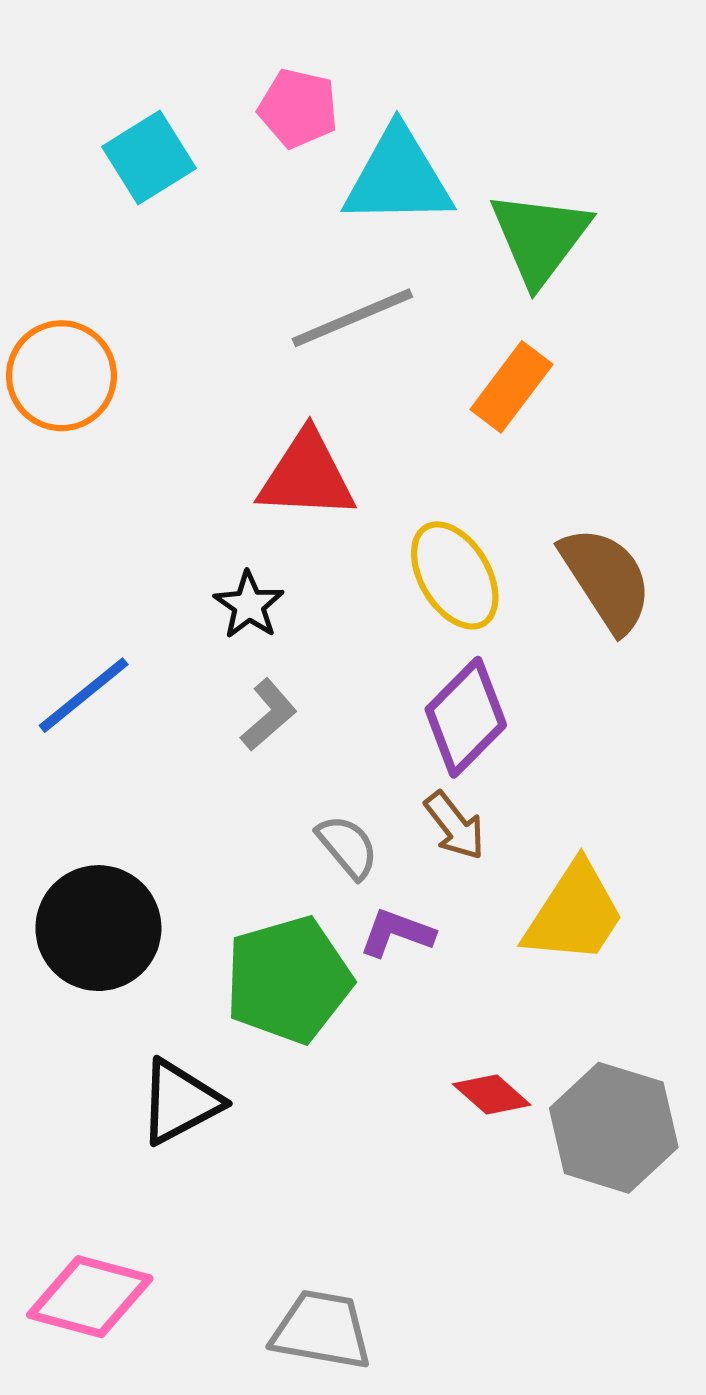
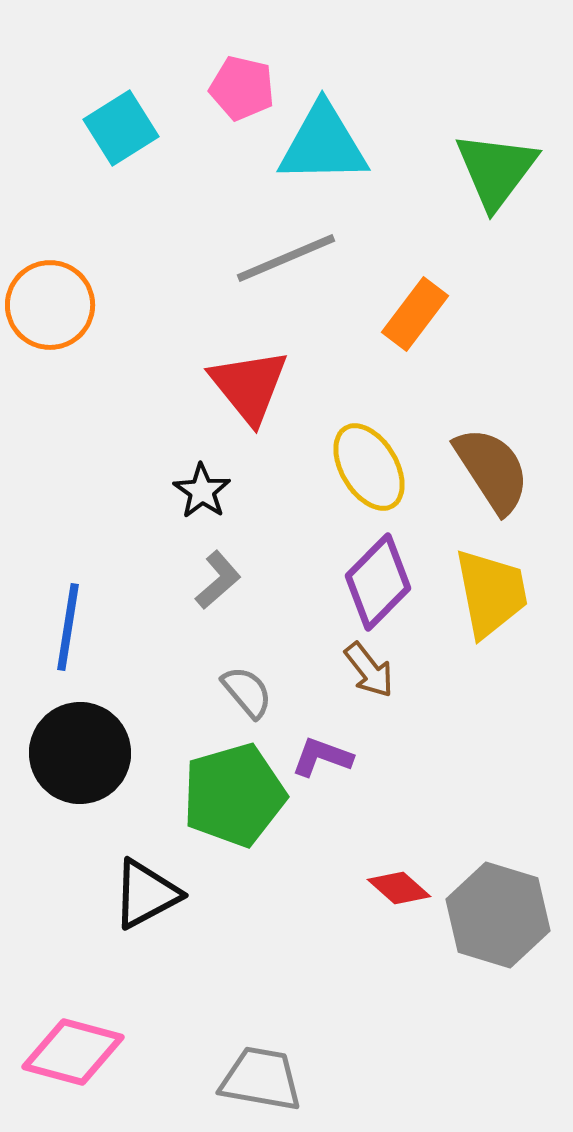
green triangle: (540, 238) -> (496, 170), moved
red triangle: (307, 476) -> (249, 386), turned 48
blue line: (84, 695) -> (68, 627), moved, turned -42
gray semicircle: (347, 847) -> (247, 692), moved
yellow trapezoid: (574, 913) -> (491, 593), moved, turned -44

